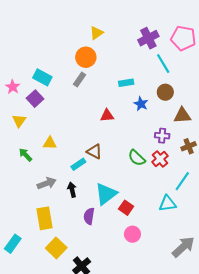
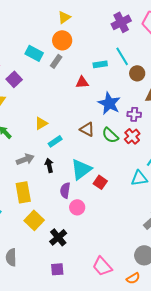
yellow triangle: (96, 33) -> (64, 17), moved
cyan line: (163, 64) -> (122, 56), moved
cyan rectangle: (42, 77) -> (34, 53), moved
blue star: (141, 104) -> (109, 103), moved, size x1.6
red triangle: (107, 116) -> (82, 82), moved
yellow triangle: (50, 143) -> (41, 123), moved, turned -32
brown triangle: (94, 152) -> (87, 129), moved
pink circle: (132, 234) -> (77, 207), moved

